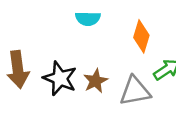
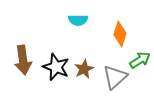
gray triangle: (135, 91) -> (115, 77), turned -32

